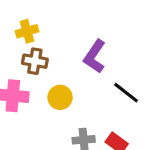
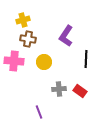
black line: (126, 93) -> (86, 59), turned 54

